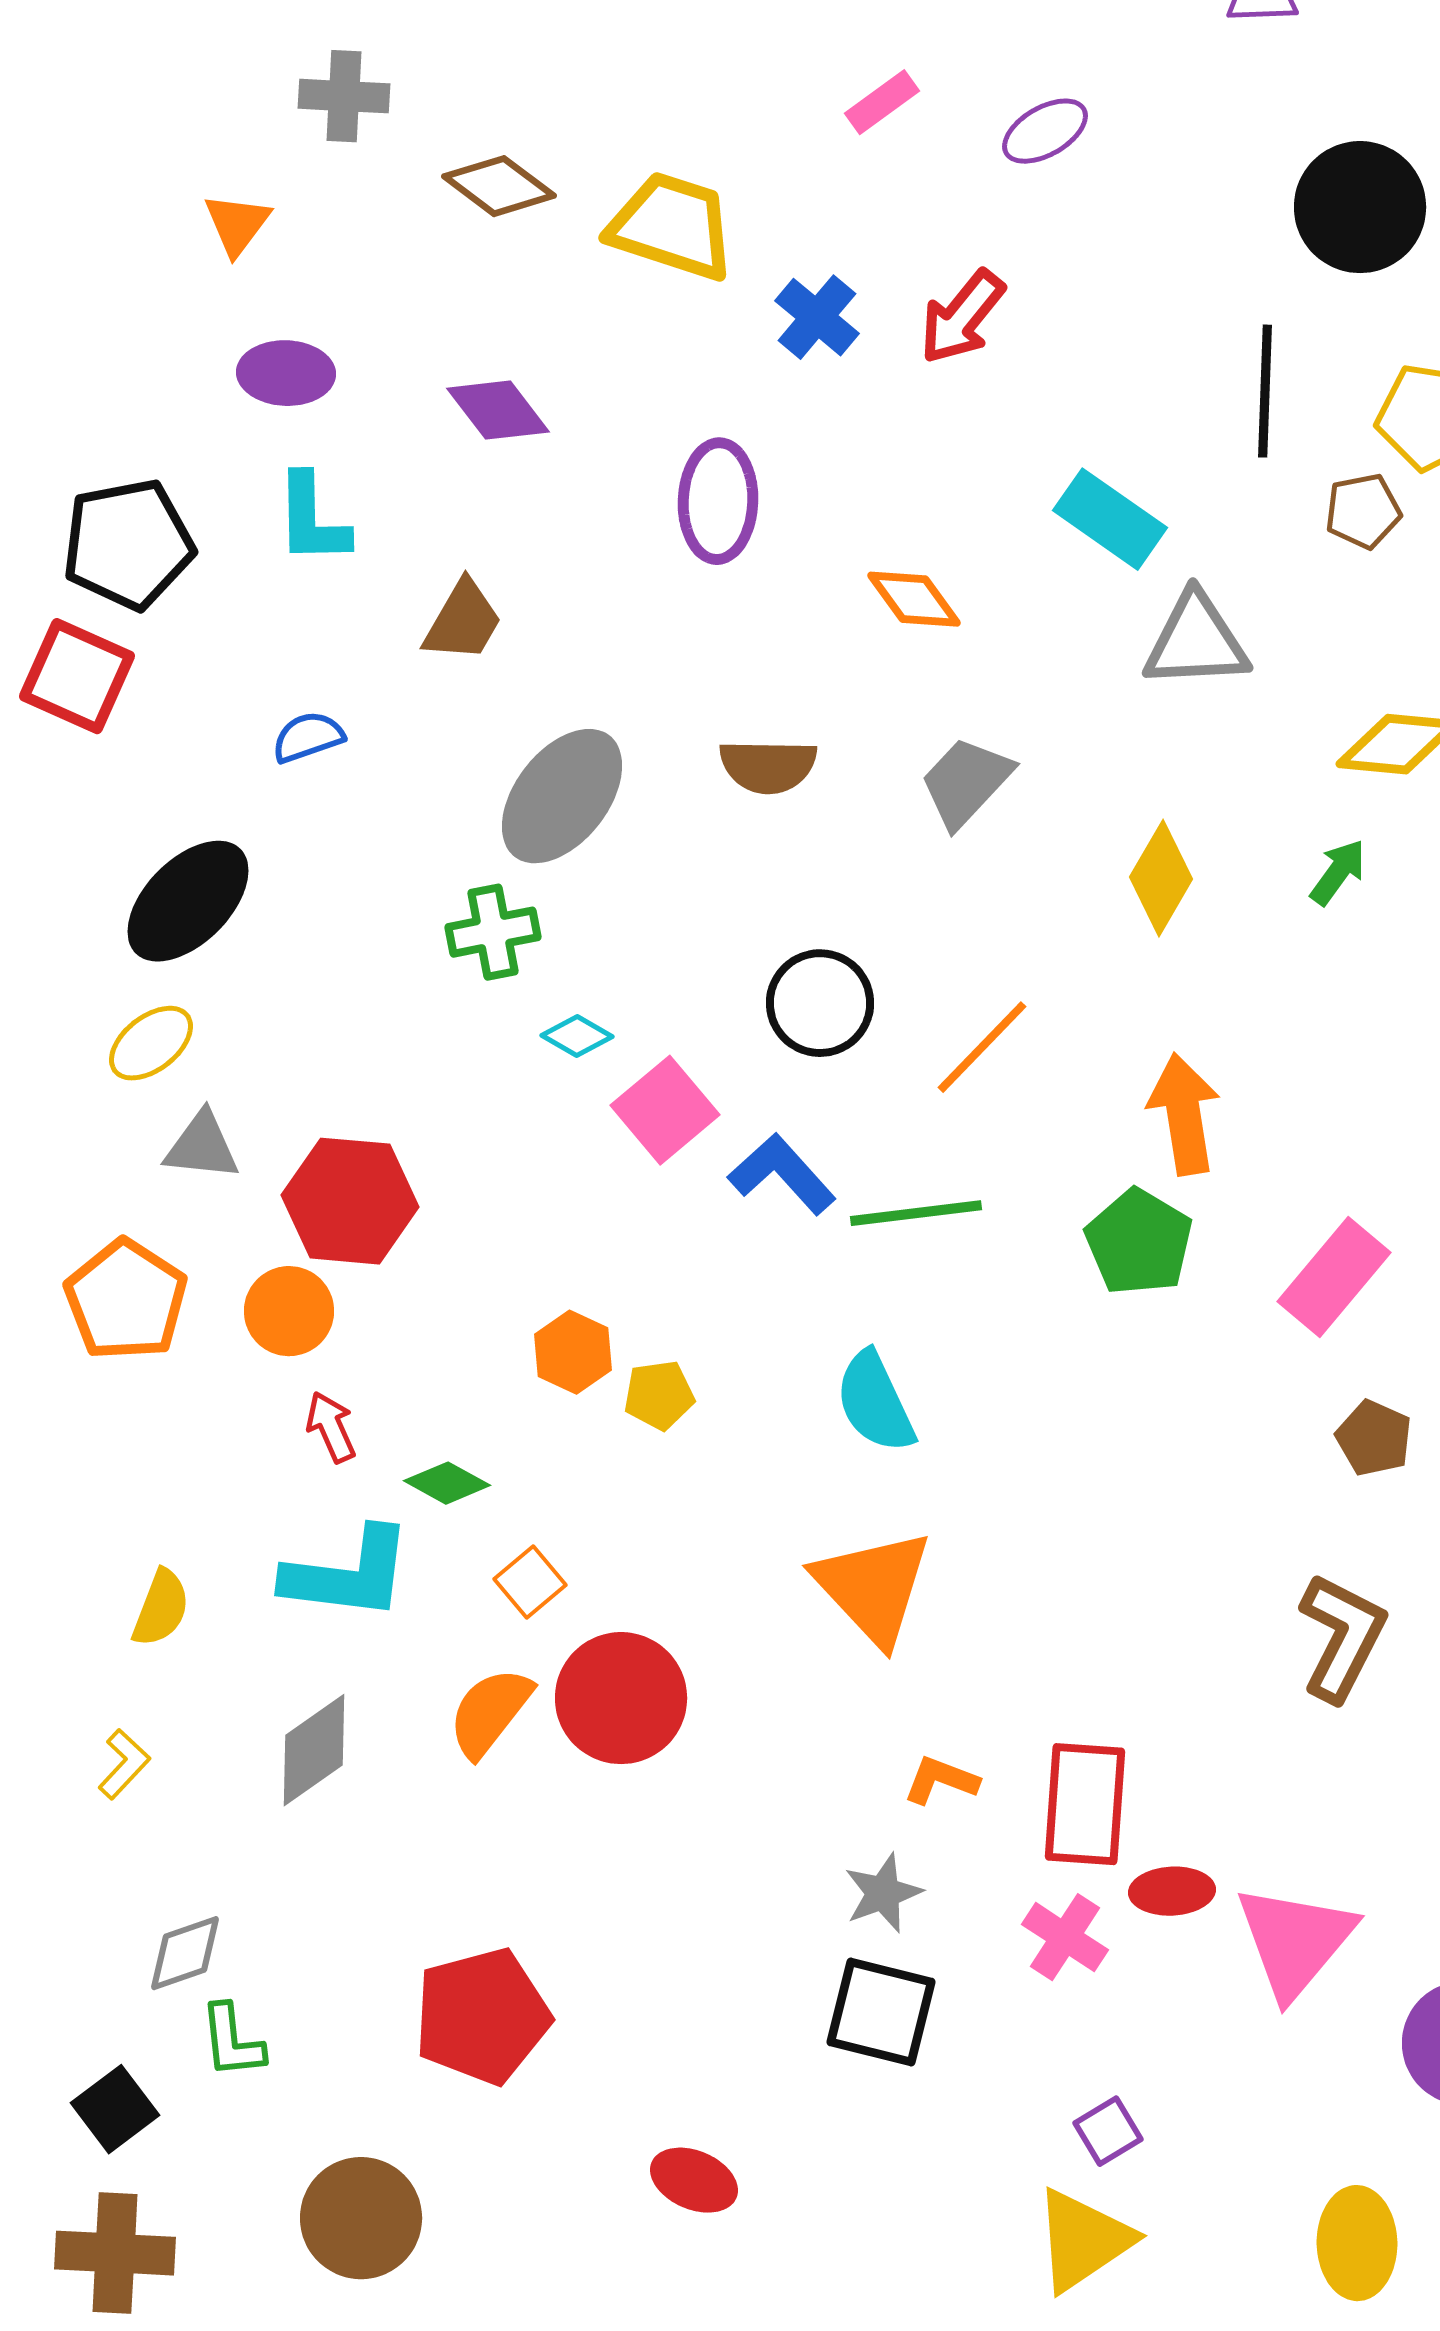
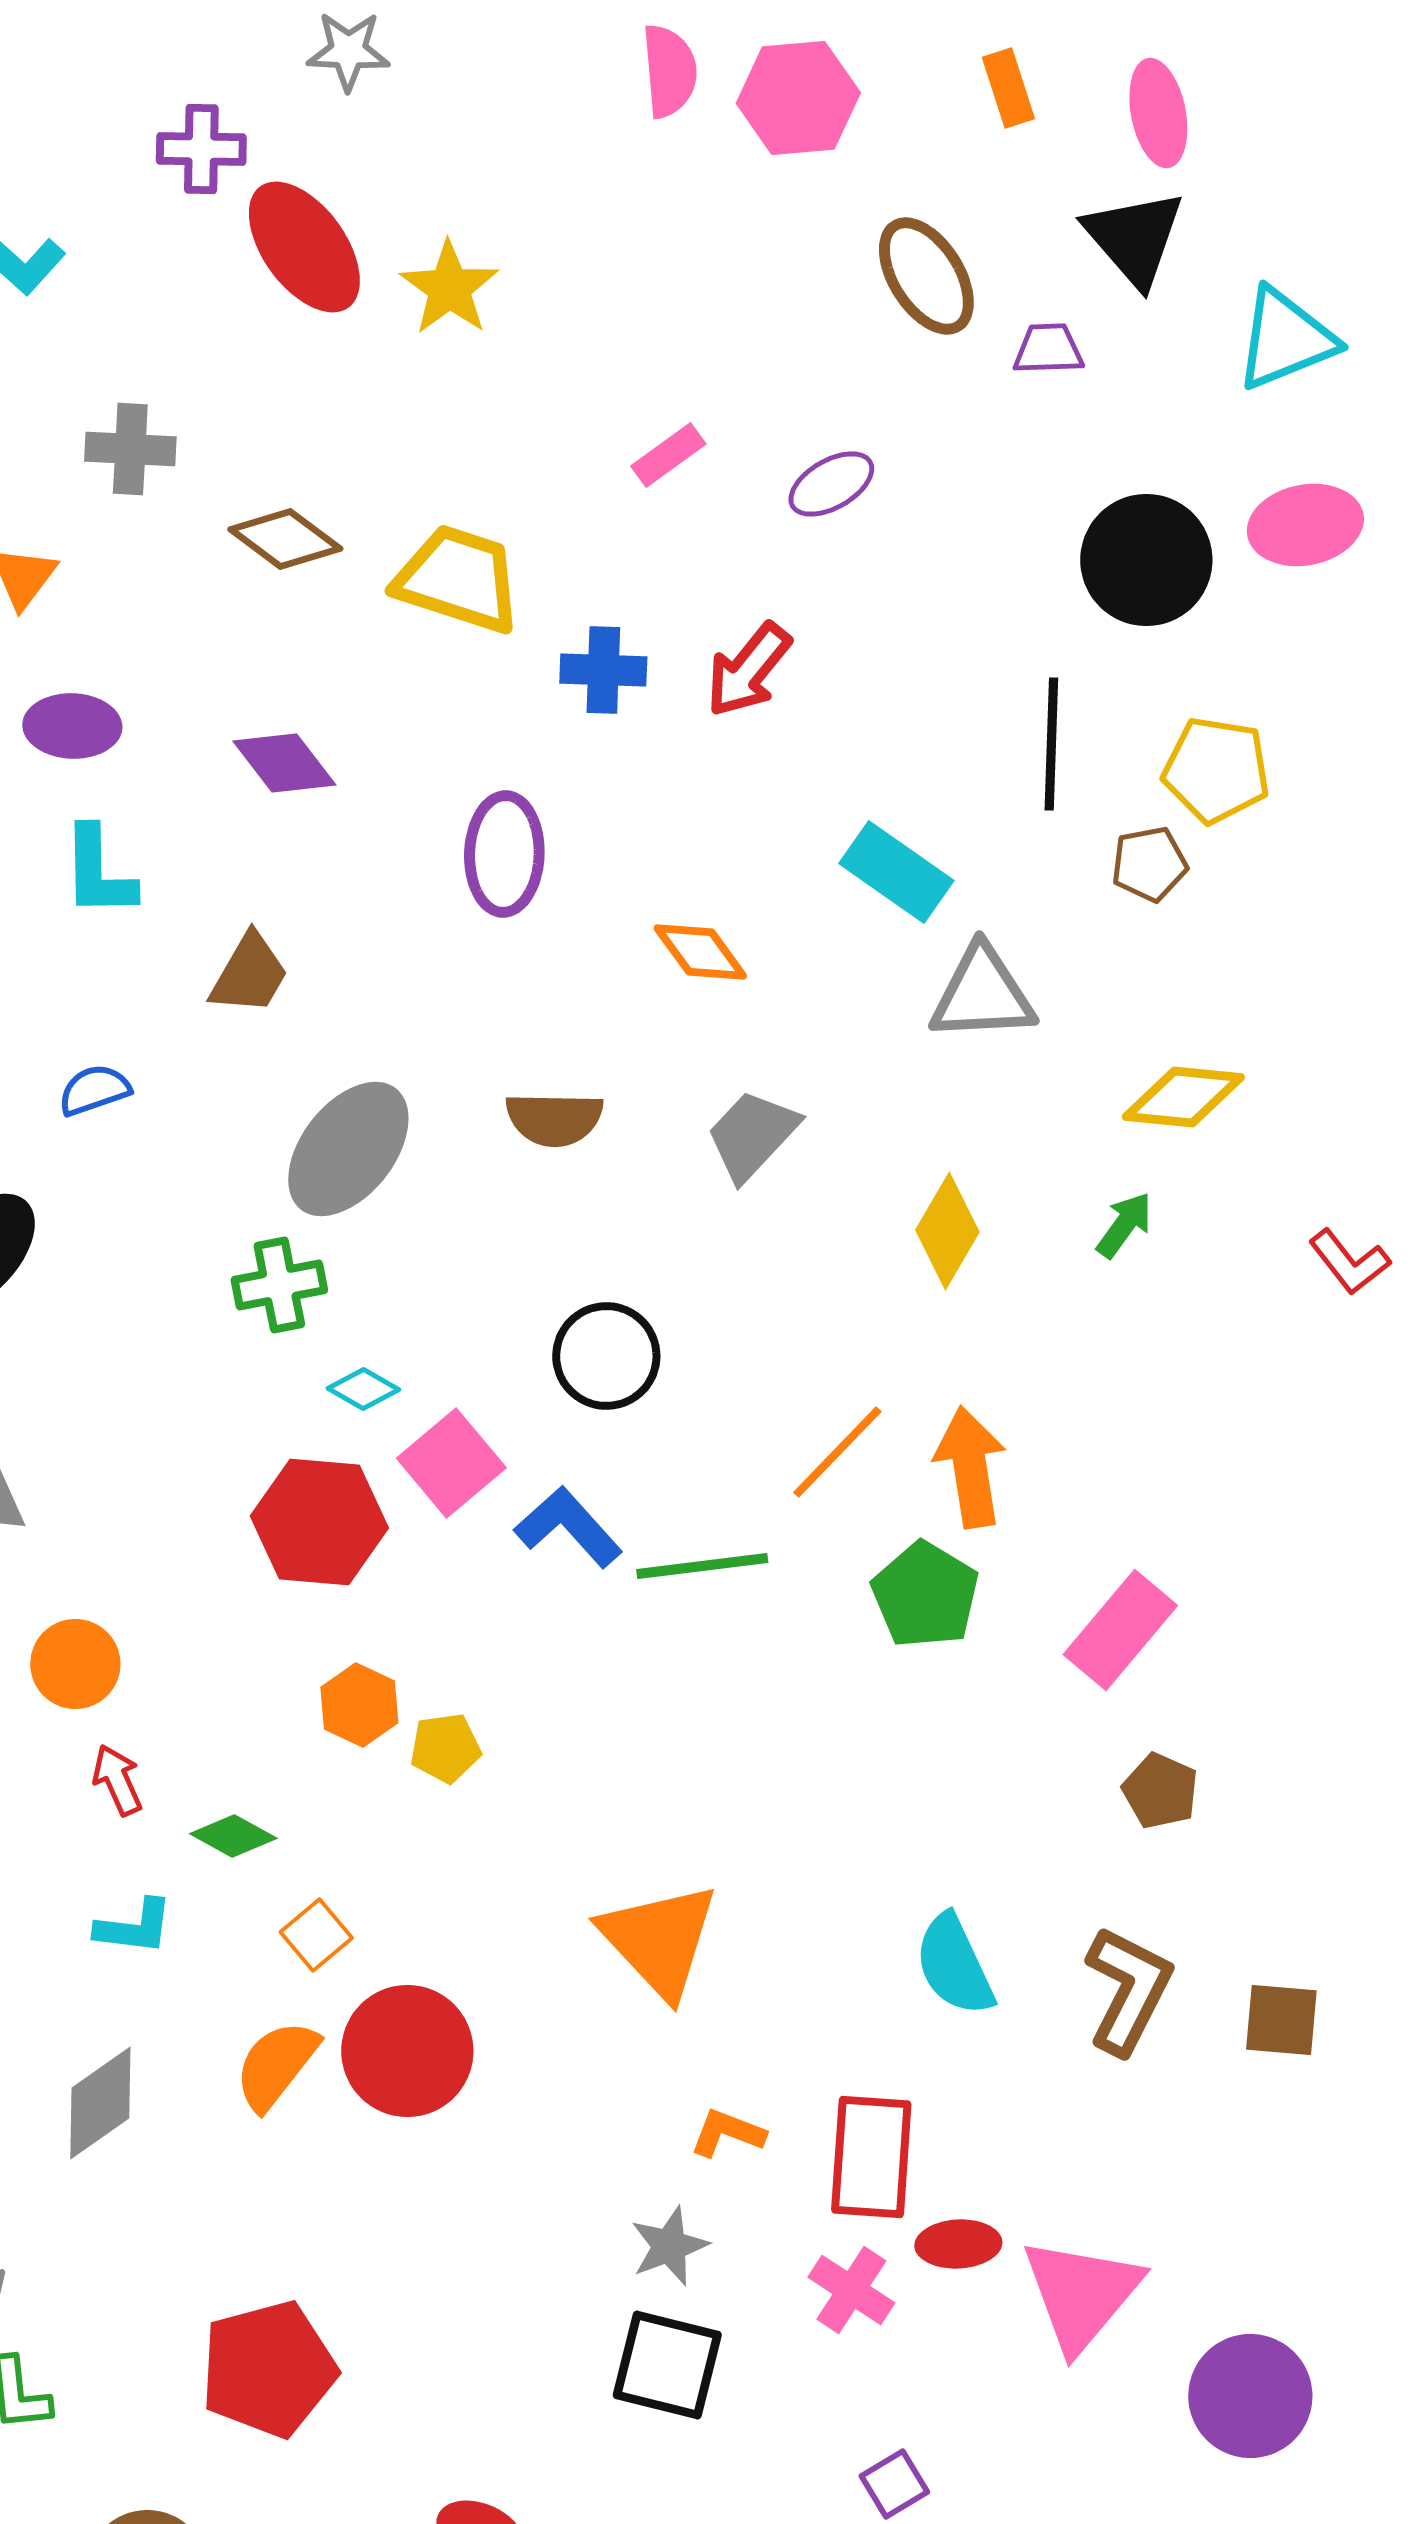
blue cross: (817, 317) -> (603, 670), turned -38
orange line: (982, 1047) -> (837, 1452), moved
red hexagon: (350, 1201) -> (319, 1522), moved
cyan semicircle: (875, 1402) -> (954, 1965), moved
cyan L-shape: (348, 1574) -> (134, 1927), size x0.6

